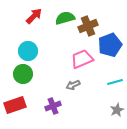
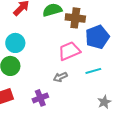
brown cross: (88, 26) -> (75, 18), turned 30
cyan line: (115, 82) -> (93, 71), moved

